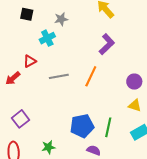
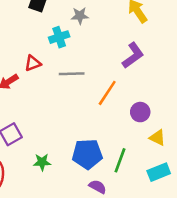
gray line: (59, 76) -> (72, 74), moved
purple circle: (134, 82) -> (140, 112), moved
green star: (48, 147) -> (42, 162), moved

